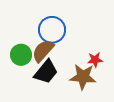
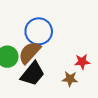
brown star: (83, 77) -> (70, 79), size x0.6

